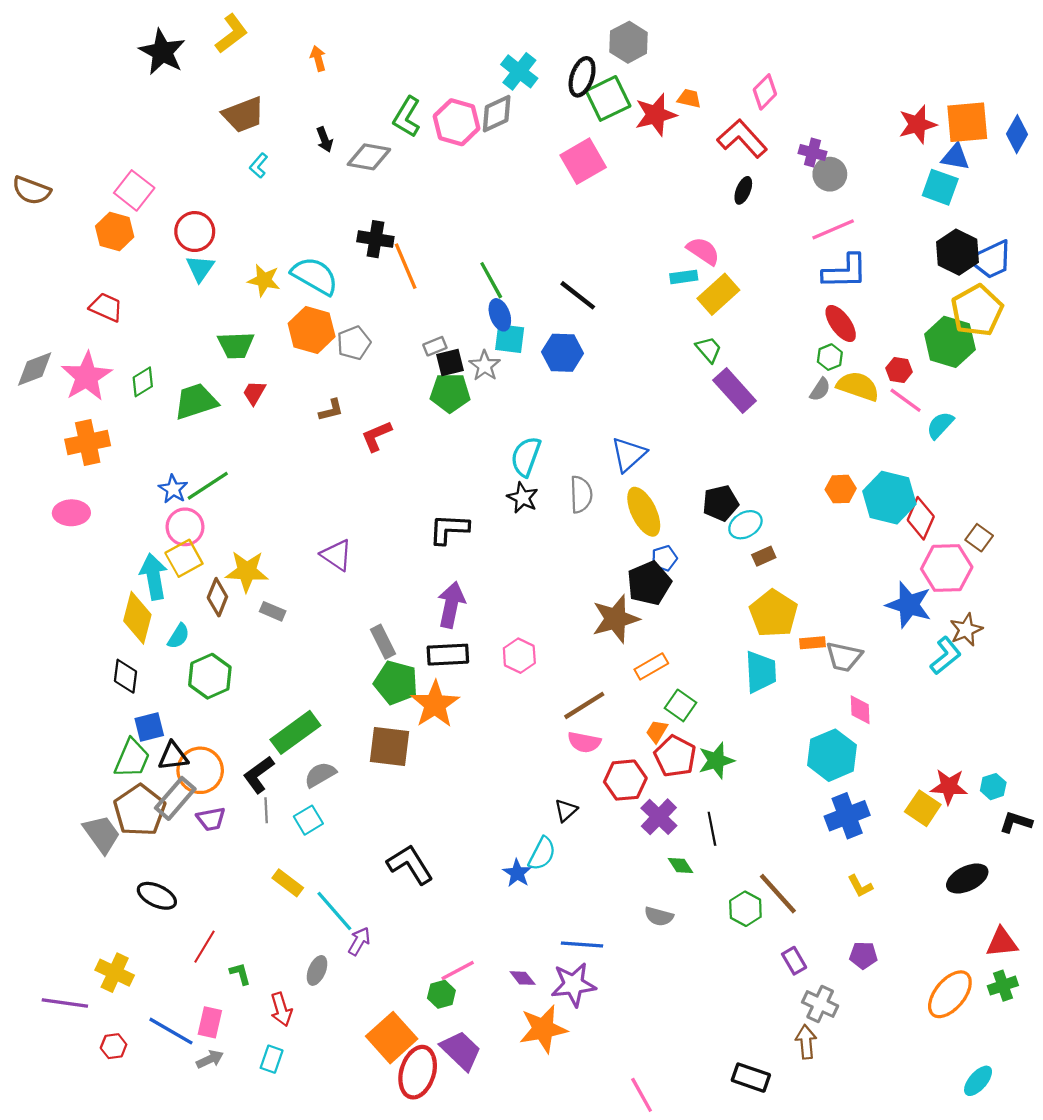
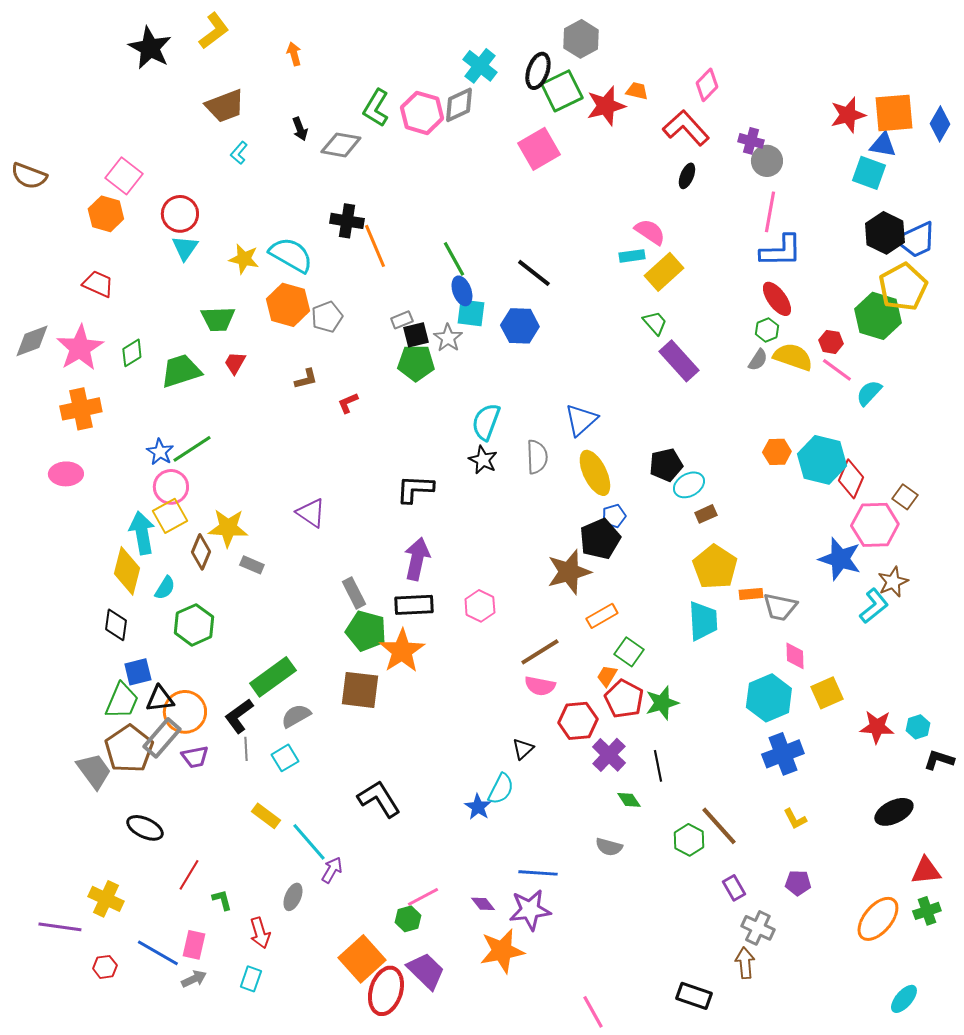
pink line: (833, 229) -> (770, 212), turned -57
red L-shape: (377, 436) -> (348, 403), size x0.7
yellow square: (923, 808) -> (827, 693), moved, turned 32

